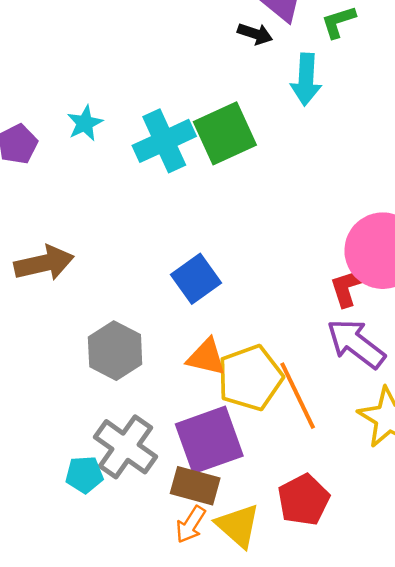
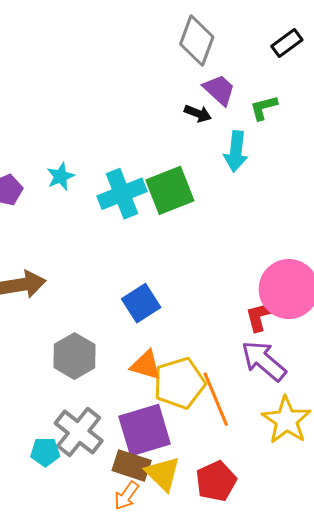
yellow triangle: (238, 526) -> (163, 474), moved

